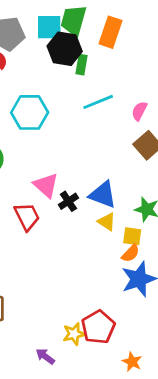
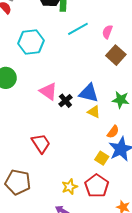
red trapezoid: (27, 216) -> (41, 144), moved
yellow square: (132, 236) -> (102, 158), moved, turned 32
yellow star: (74, 334) -> (70, 187), moved

